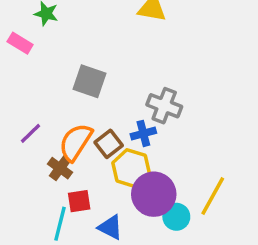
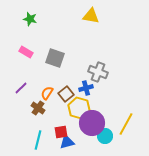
pink rectangle: (20, 43) -> (26, 52), moved
orange semicircle: (76, 142) -> (47, 93), size x0.6
red square: (79, 201) -> (61, 132), moved
blue triangle: (110, 227) -> (67, 142), turned -42

